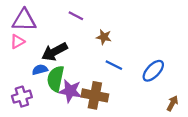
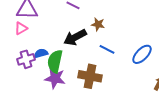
black arrow: (54, 52) -> (75, 37), moved
purple star: (70, 91) -> (55, 78), moved
purple cross: (22, 97) -> (26, 59), moved

